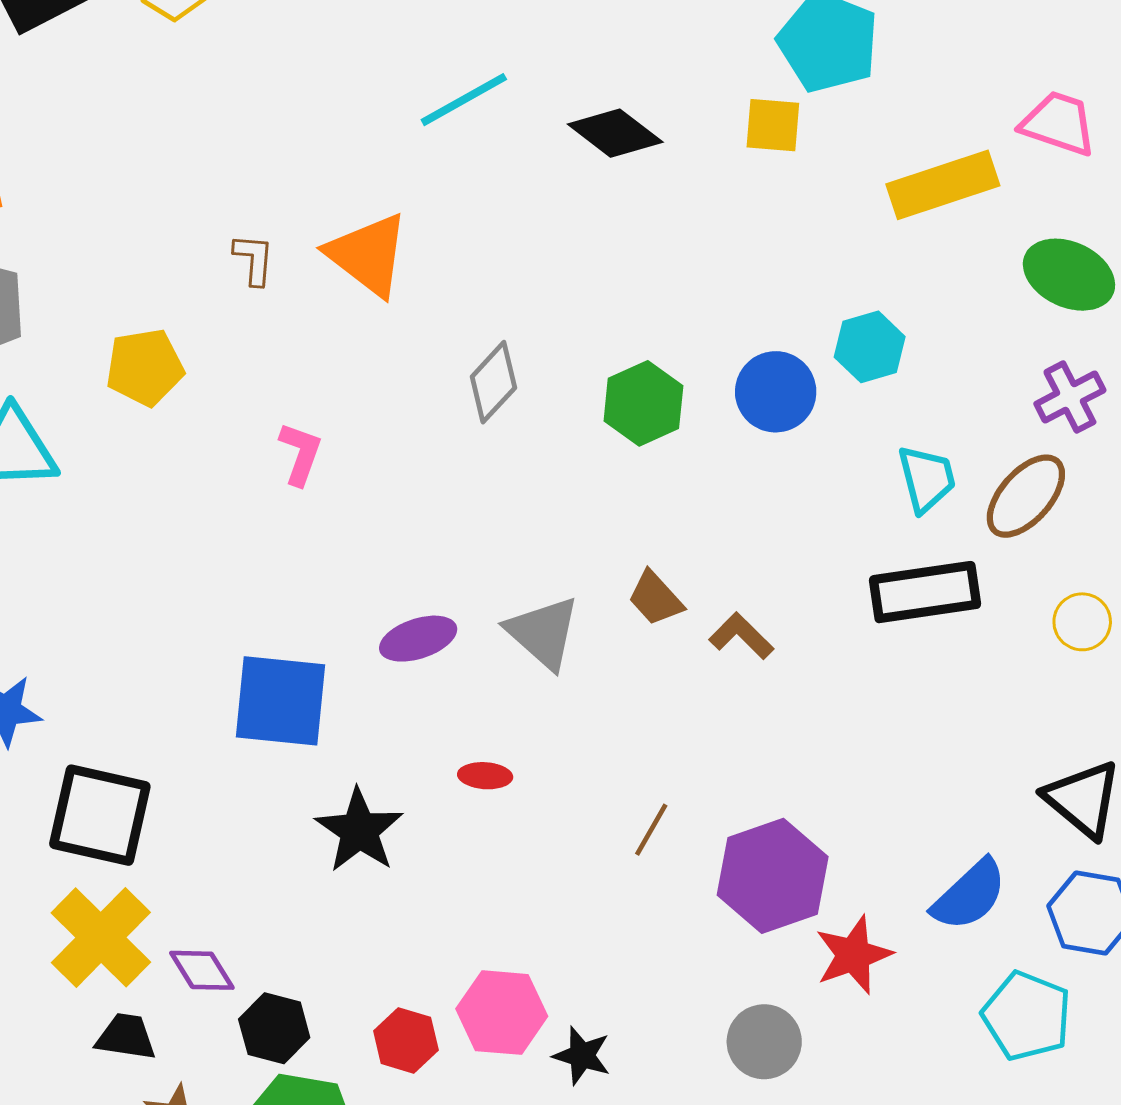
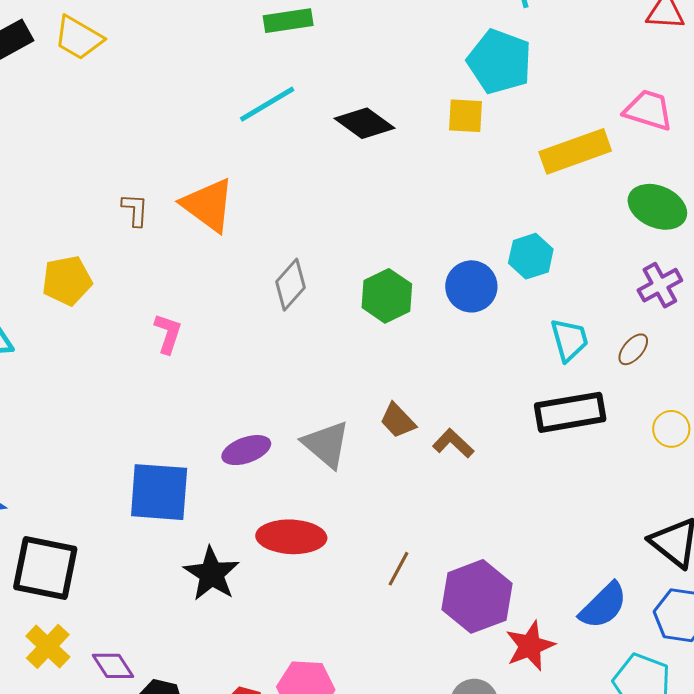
brown ellipse: (1026, 496) -> (633, 349), size x0.6
red ellipse: (485, 776) -> (291, 537), size x2.0
yellow cross: (101, 937) -> (48, 646), size x0.7

